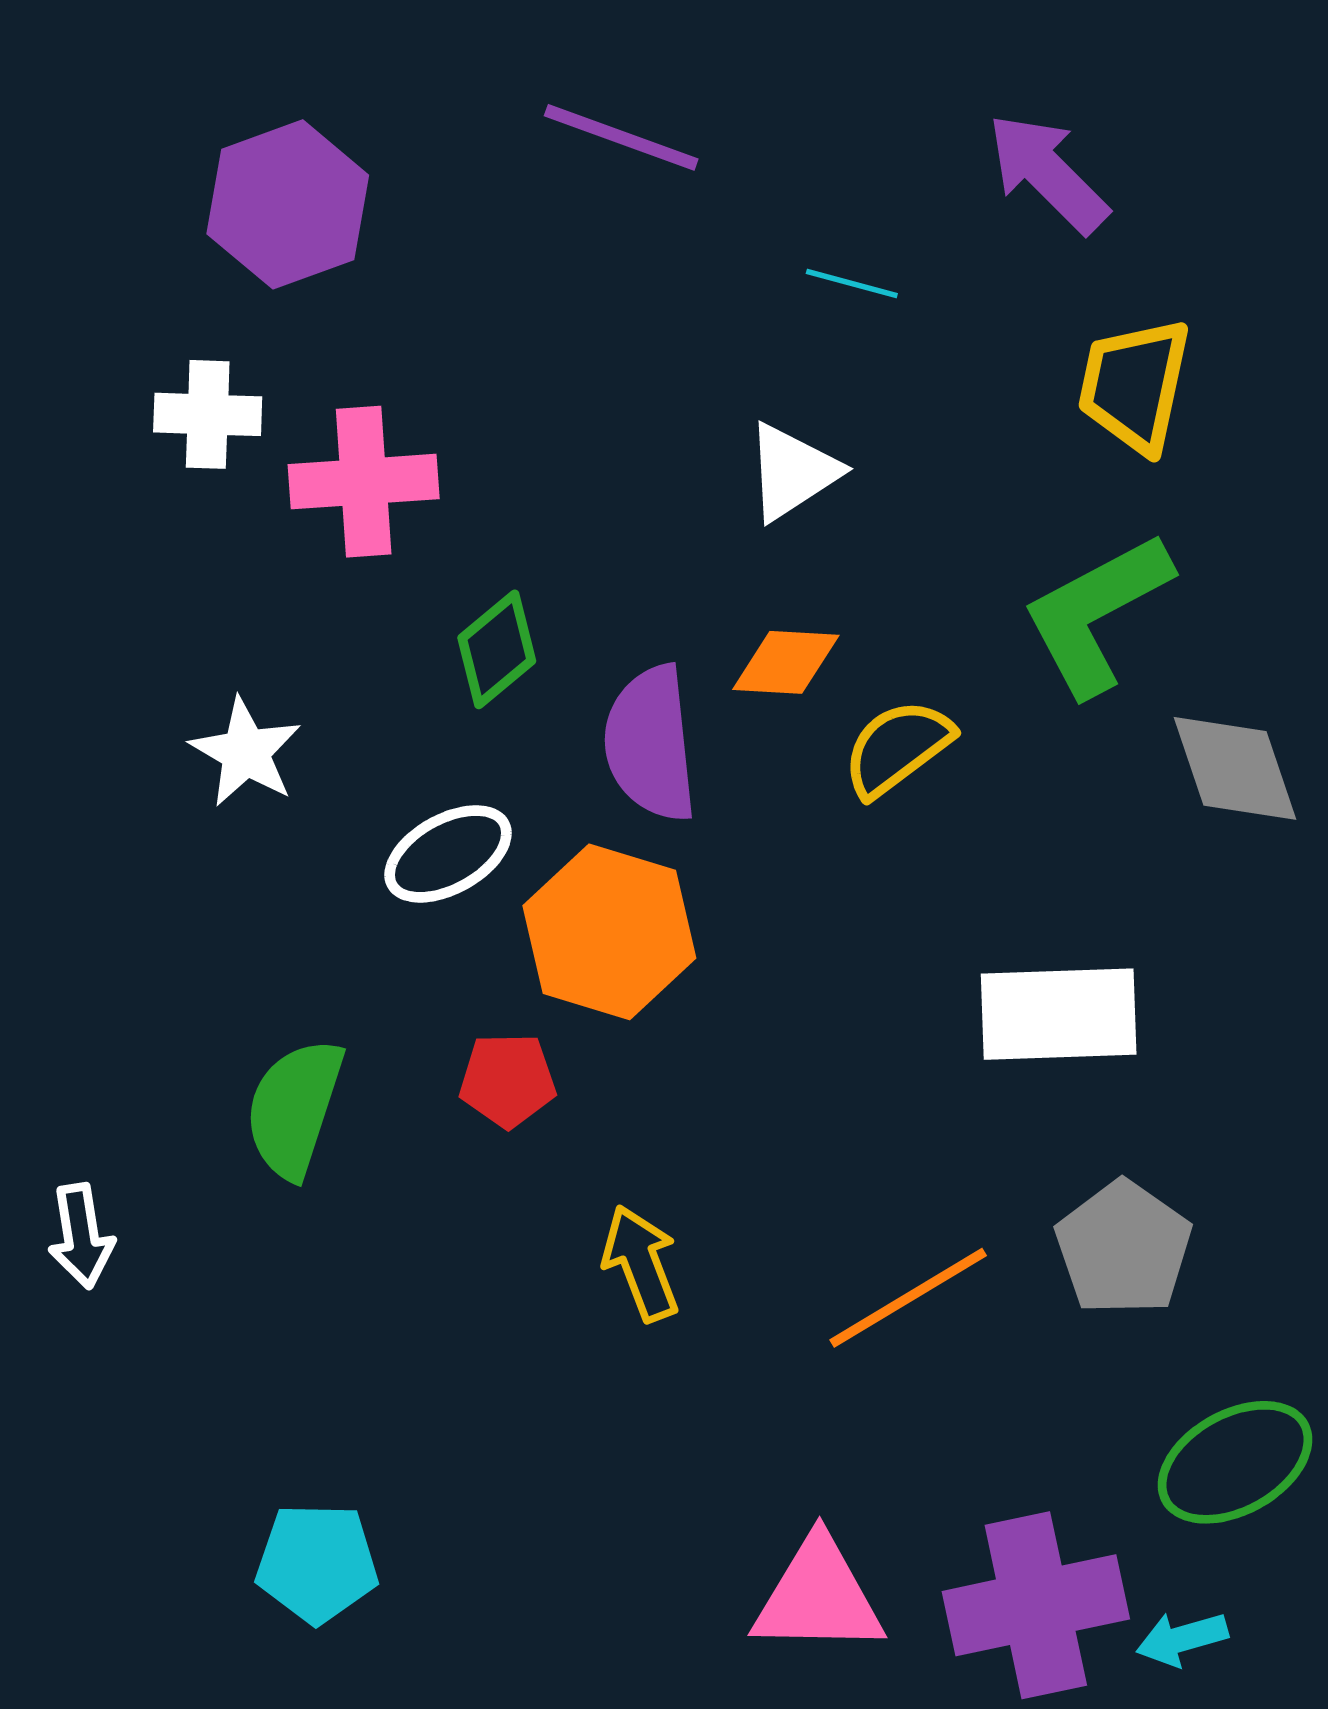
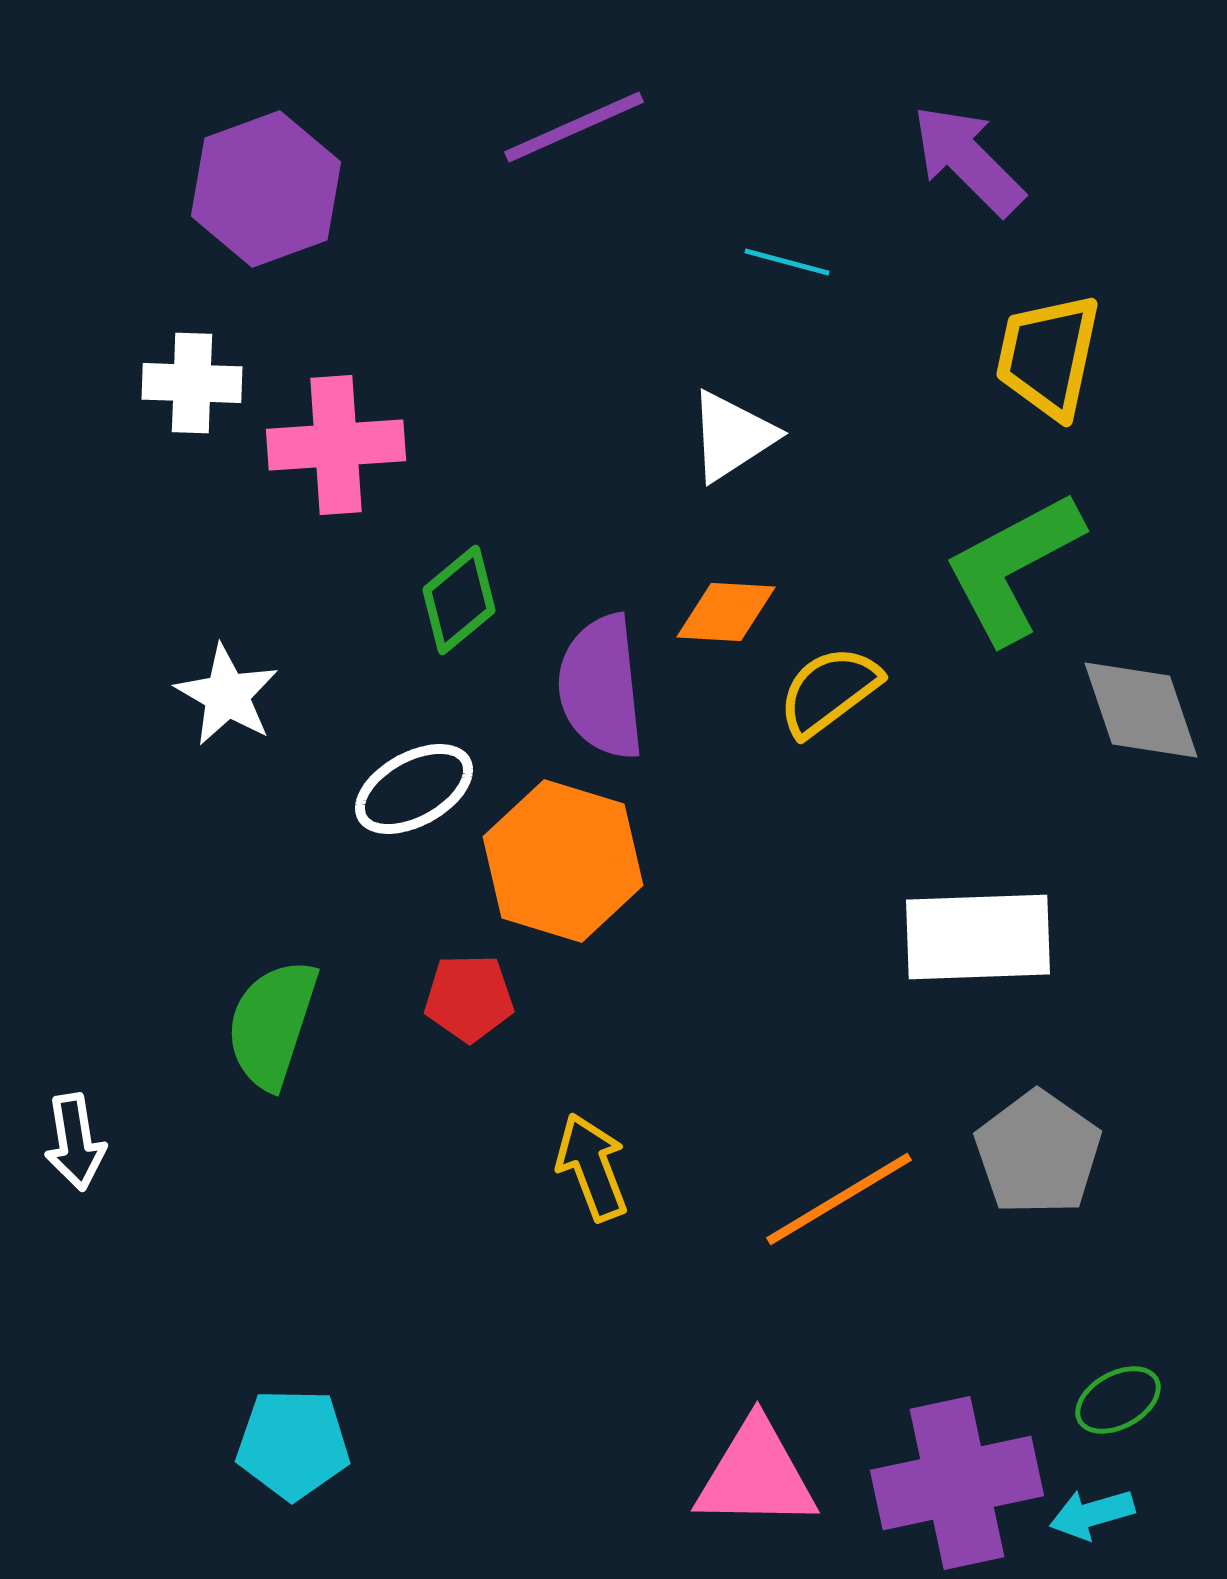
purple line: (621, 137) -> (574, 127), turned -44
green ellipse: (1235, 1462) -> (1118, 1400), moved, size x0.6

